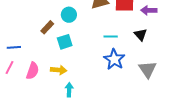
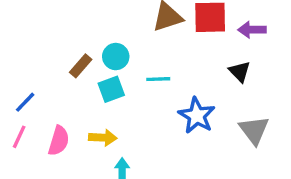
cyan circle: (69, 15) -> (116, 57), moved
cyan line: (111, 36) -> (158, 79), moved
blue line: (14, 47) -> (25, 102), turned -40

